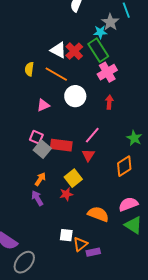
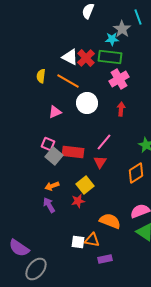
green rectangle: (98, 50) -> (110, 57), turned -50
orange arrow: (40, 179) -> (52, 186), turned -144
orange triangle: (80, 244) -> (92, 240), moved, turned 49

